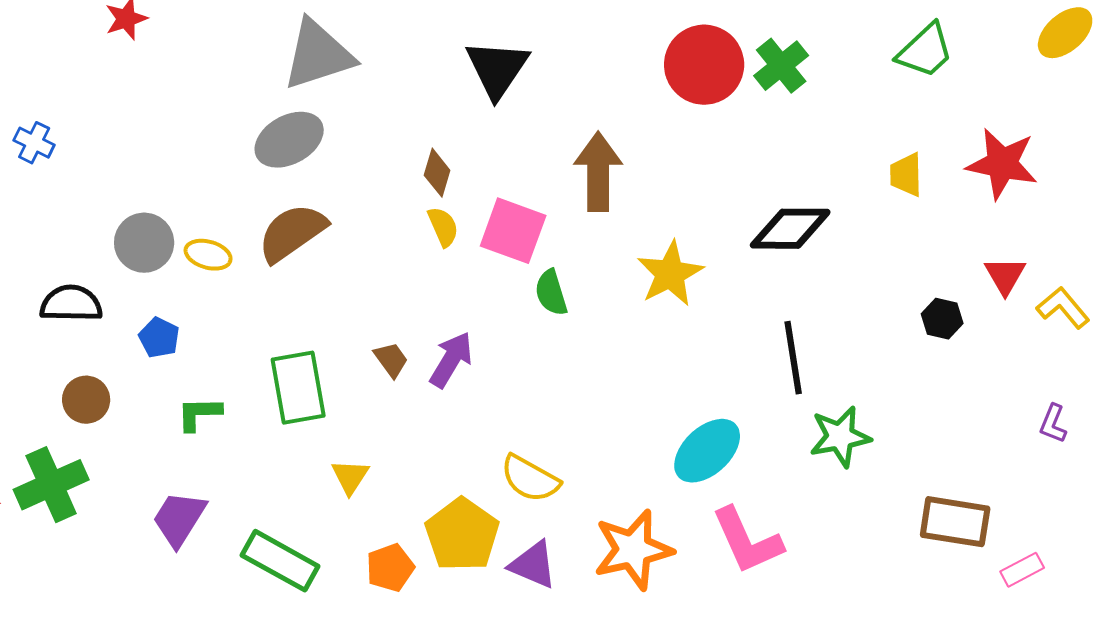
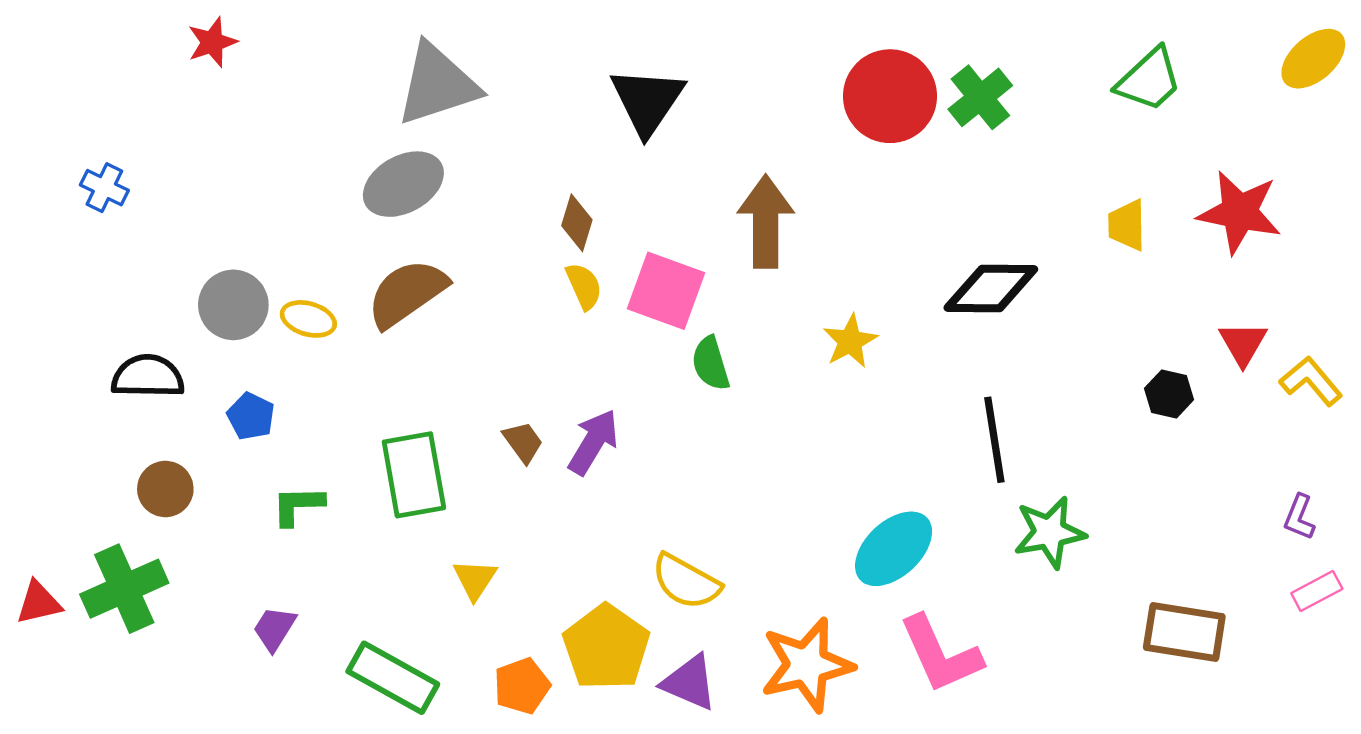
yellow star: (670, 274) -> (850, 341), size x0.7
purple trapezoid: (179, 519) -> (274, 629), size x0.7
pink rectangle: (1022, 570) -> (1317, 591), moved

